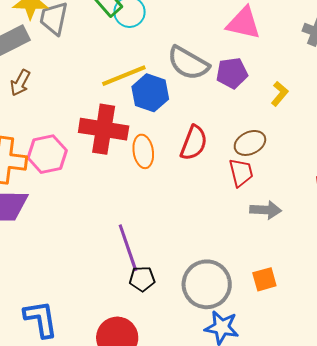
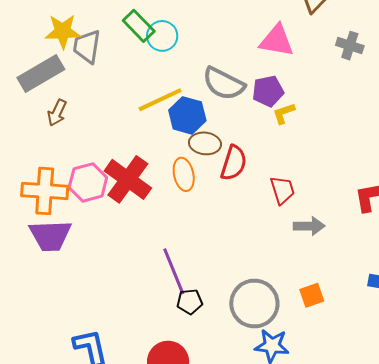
yellow L-shape: (280, 94) -> (284, 113), moved, turned -145
red cross: (104, 129) -> (128, 179), moved, turned 30
brown ellipse: (250, 143) -> (205, 143), moved, turned 36

